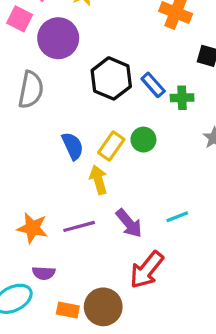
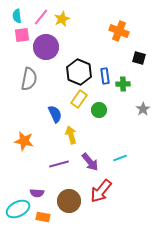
pink square: (20, 19) -> (22, 35), turned -35
blue rectangle: (153, 85) -> (105, 76), turned 35
yellow rectangle: (111, 146) -> (79, 99), moved
orange star: (32, 228) -> (24, 141), moved
brown circle: (103, 307) -> (69, 201), moved
orange rectangle: (68, 310) -> (43, 217), moved

